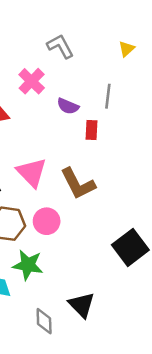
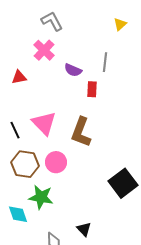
gray L-shape: (60, 46) -> (52, 21), moved
brown L-shape: (78, 184) -> (81, 132), turned 48
black triangle: (82, 305) -> (84, 229), size x0.7

